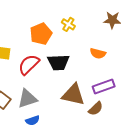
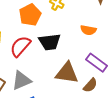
purple rectangle: (104, 86) -> (97, 63), turned 60

